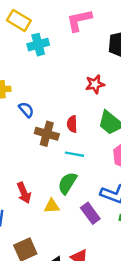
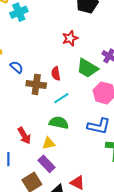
cyan line: (75, 154) -> (61, 98), turned -35
green semicircle: (67, 183) -> (59, 123), turned 78
purple rectangle: (90, 213) -> (46, 164), moved

